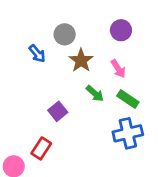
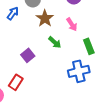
blue arrow: (37, 54) -> (13, 13), turned -104
green rectangle: (128, 99) -> (89, 46), moved, turned 35

